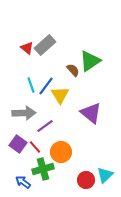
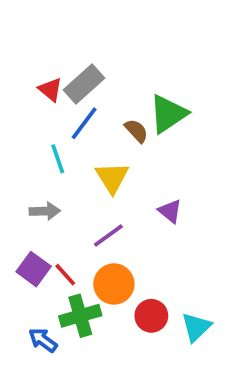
blue line: (46, 86) -> (84, 123), moved
gray arrow: (24, 113) -> (45, 211), size x0.7
purple triangle: (91, 113) -> (170, 211), size x0.6
purple line: (45, 126) -> (108, 235), moved
red circle: (86, 180) -> (151, 316), moved

